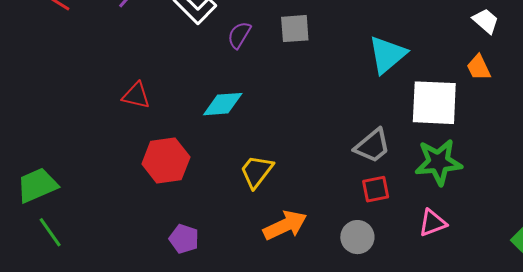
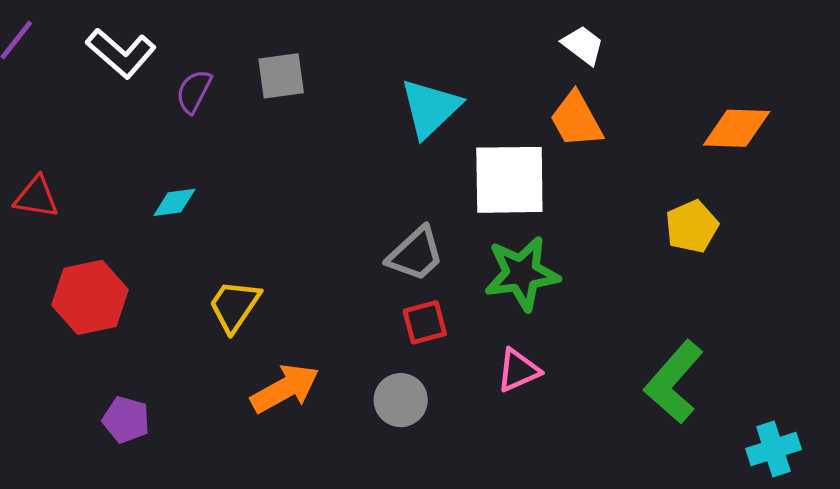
orange trapezoid: (479, 67) -> (576, 120), size x1.4
cyan diamond: (223, 104) -> (174, 202), size x0.7

